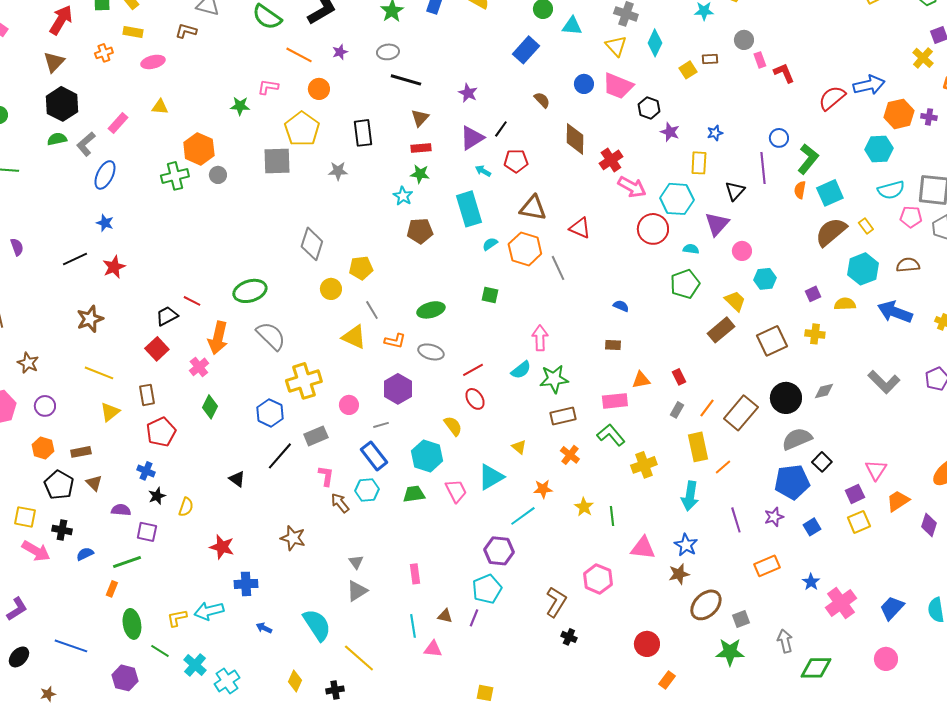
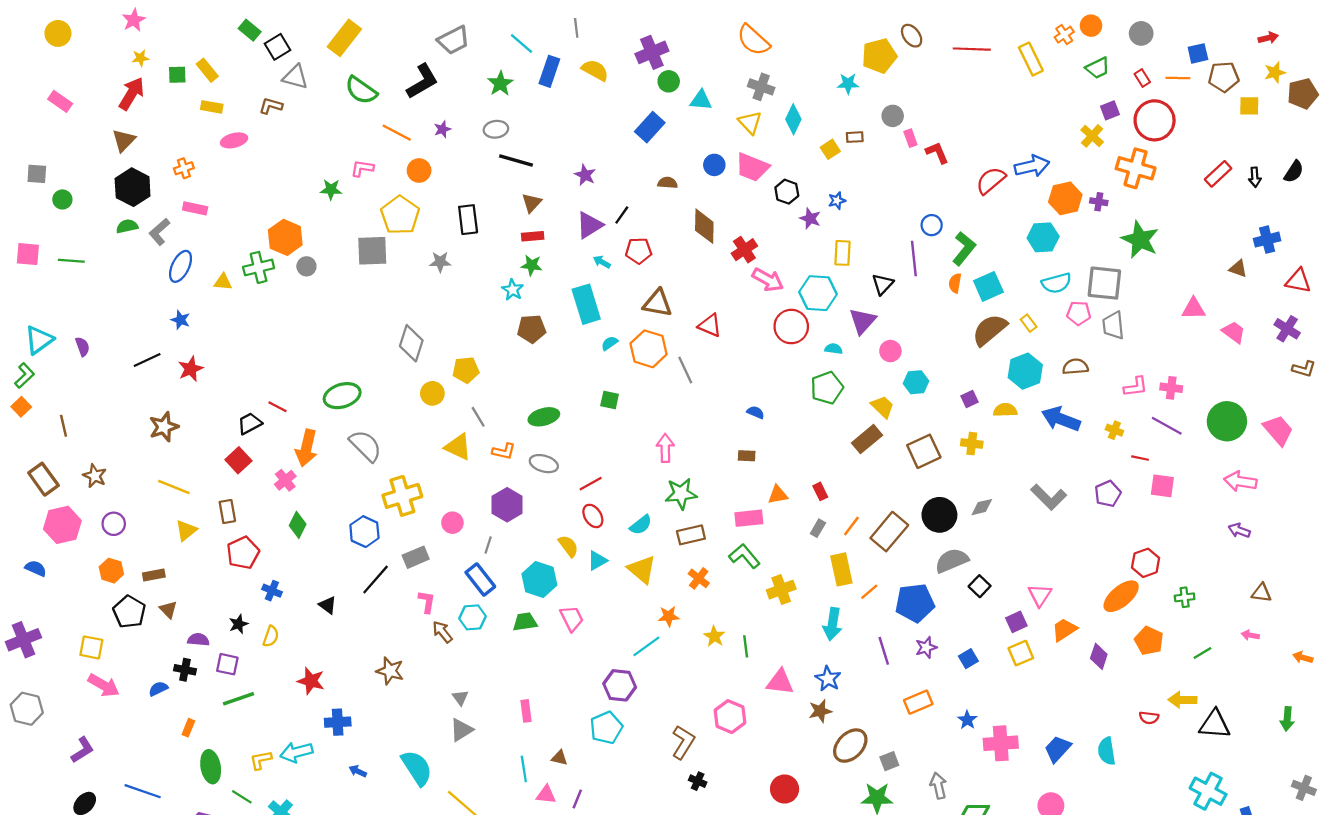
orange cross: (104, 53) -> (184, 168), moved
brown semicircle: (542, 100) -> (668, 183), turned -42
yellow triangle: (160, 107) -> (223, 282), moved
pink rectangle: (118, 123) -> (195, 208), turned 60
blue star: (715, 133) -> (837, 201), moved
cyan semicircle: (521, 370) -> (641, 525), moved
gray line: (381, 425) -> (488, 545), turned -56
yellow triangle: (519, 447) -> (642, 569), size x1.8
blue cross: (146, 471) -> (272, 591), moved
cyan triangle: (491, 477) -> (597, 561), moved, size x0.7
blue pentagon: (792, 482) -> (915, 603), moved
black cross: (62, 530) -> (185, 670), moved
green line: (127, 562) -> (238, 699), moved
pink cross: (841, 603) -> (1001, 743), turned 32
purple line: (474, 618) -> (577, 799), moved

